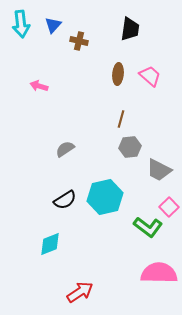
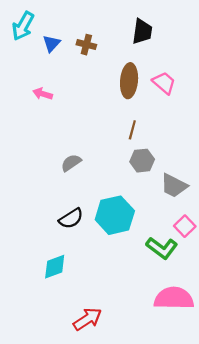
cyan arrow: (21, 24) -> (23, 26), turned 36
blue triangle: (53, 25) -> (51, 44), moved
brown ellipse: (118, 74) -> (129, 81), size x1.4

